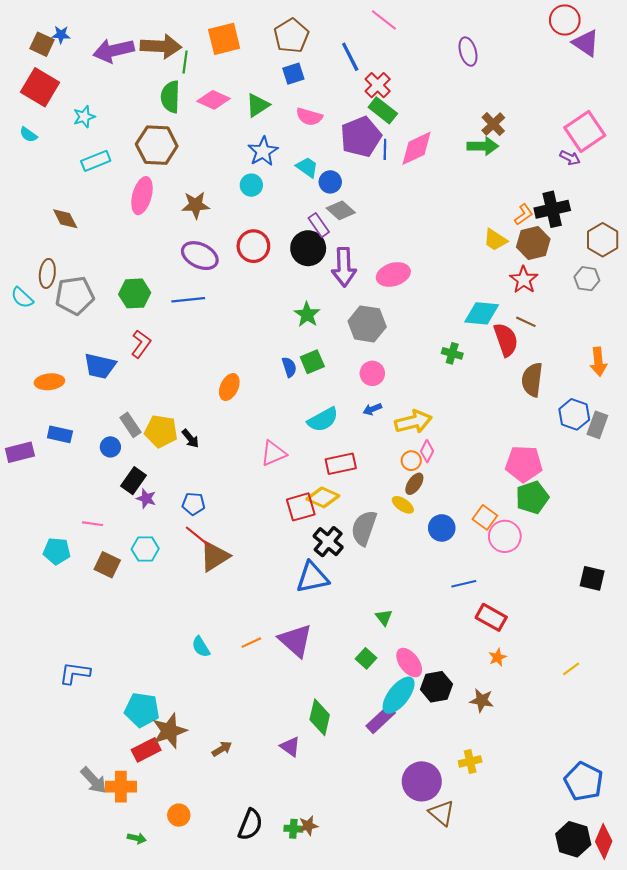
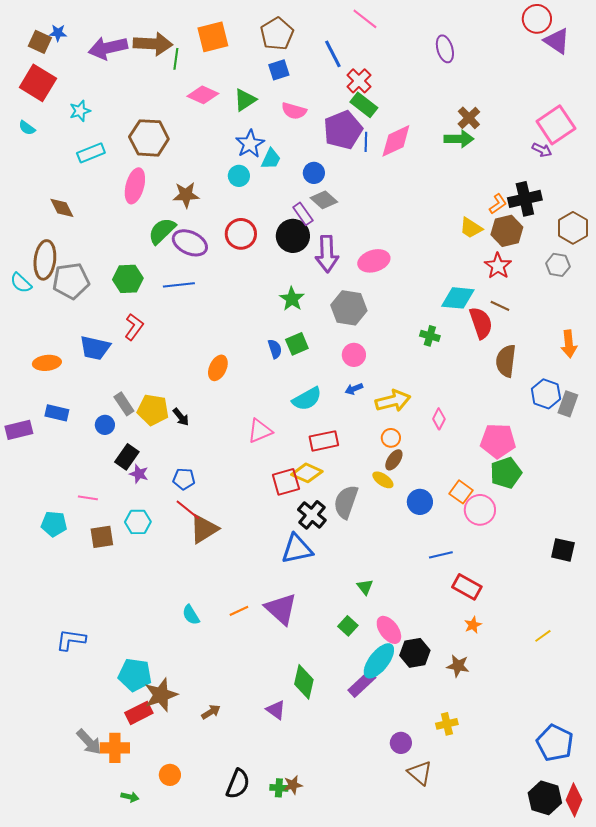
green semicircle: (170, 97) -> (162, 231), moved, turned 44
cyan trapezoid: (307, 167) -> (271, 159), moved, turned 80
brown ellipse: (47, 273) -> (45, 260), size x1.4
pink diamond: (427, 451) -> (439, 419), moved
brown square: (107, 565) -> (102, 537), turned -35
purple circle: (422, 781) -> (401, 743), size x0.6

